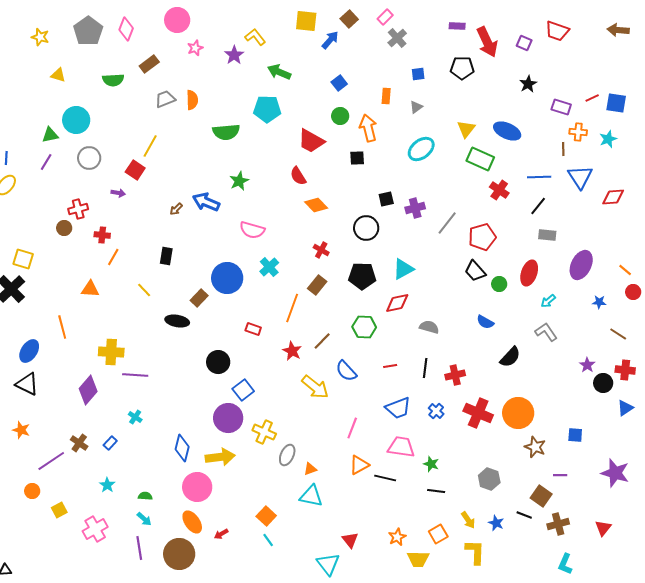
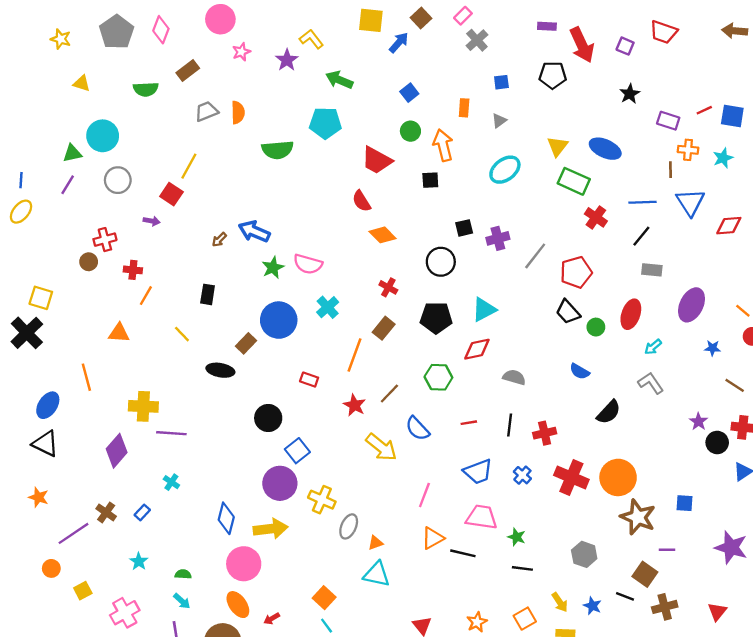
green star: (239, 181) -> (273, 268), moved
brown star: (535, 447) -> (638, 517), size x1.4

